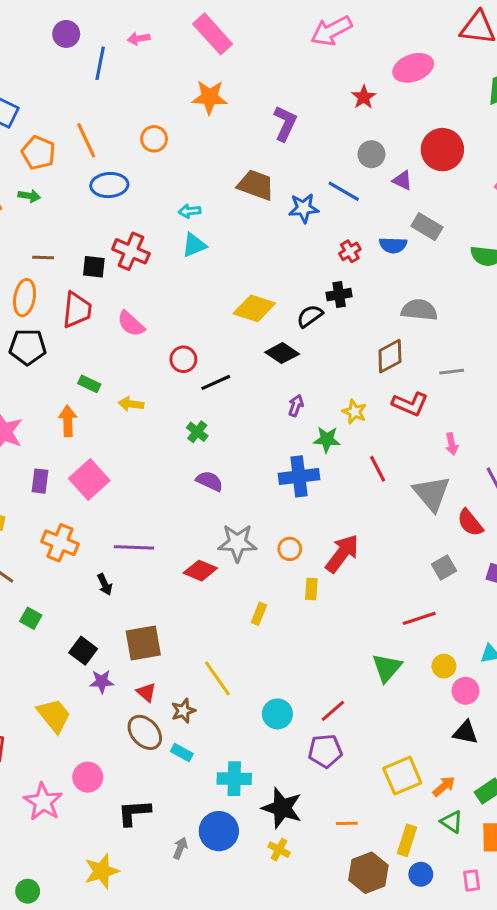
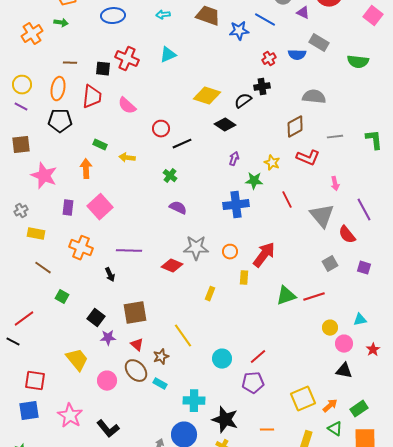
cyan arrow: (190, 211) -> (163, 15), moved
green triangle: (387, 668) -> (286, 296), moved, turned 30
pink circle: (88, 777) -> (107, 381), moved
black L-shape: (134, 813) -> (108, 429), moved, turned -125

